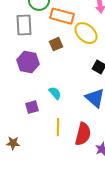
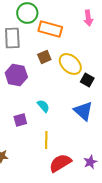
yellow ellipse: (86, 33) -> (70, 64), moved
red semicircle: (83, 134) -> (60, 163), moved, turned -135

